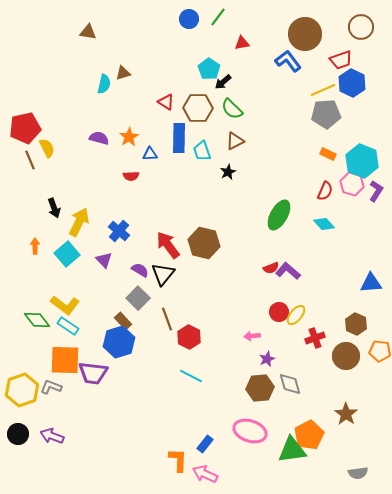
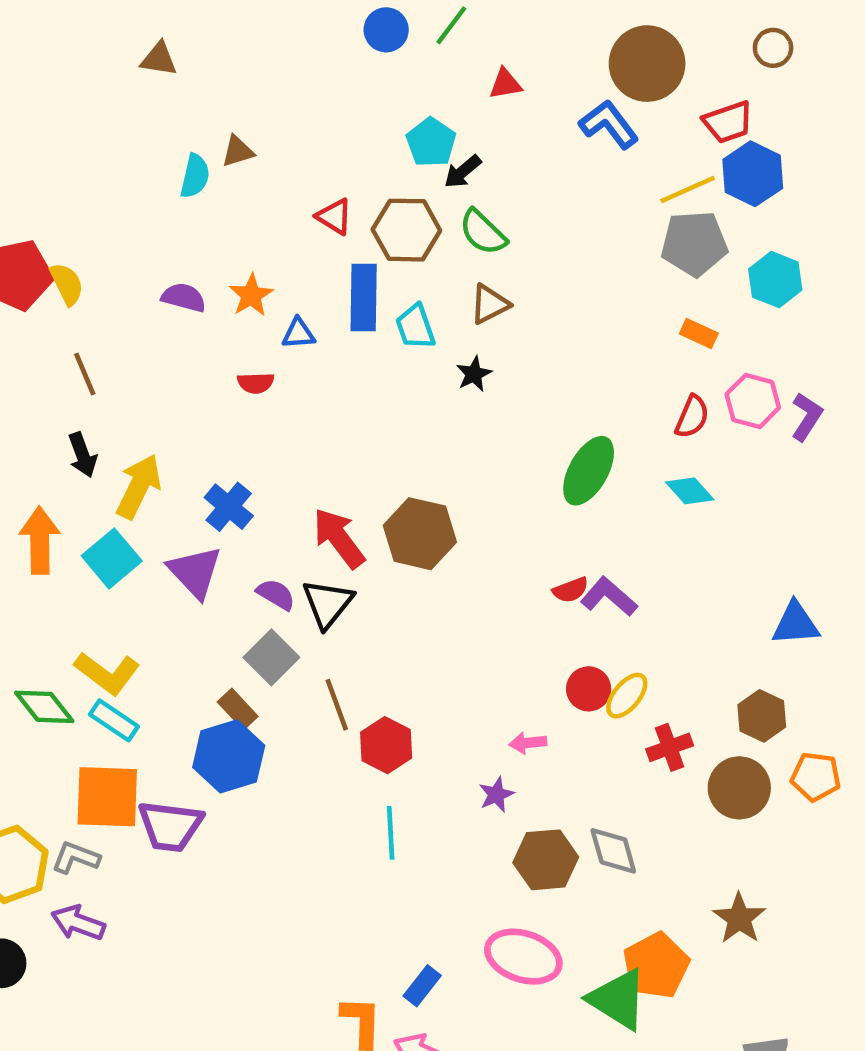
brown circle: (361, 27) -> (773, 48), size x0.7
yellow semicircle: (47, 148) -> (67, 284), moved
brown line: (30, 160) -> (85, 374), moved
cyan hexagon: (362, 161) -> (775, 280), moved, size x0.7
orange arrow: (35, 246) -> (40, 540), size x1.8
purple triangle: (104, 260) -> (195, 572), size x1.5
purple star: (267, 359) -> (496, 795), moved
cyan line: (191, 376) -> (391, 833), turned 60
purple arrow: (52, 436) -> (78, 923), moved
green triangle: (292, 450) -> (618, 999), turned 40

